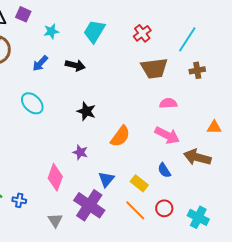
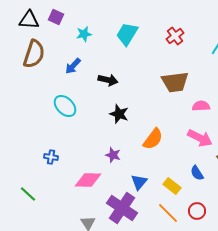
black arrow: (75, 65) -> (108, 80), moved
brown trapezoid: (154, 68) -> (175, 82), moved
pink diamond: (55, 177) -> (88, 180), turned 72
blue cross: (19, 200) -> (51, 157), moved

